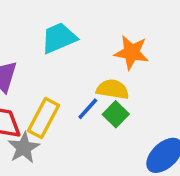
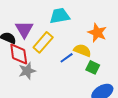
green square: (116, 114) -> (93, 67), moved, turned -32
yellow rectangle: (44, 118) -> (43, 42), moved

